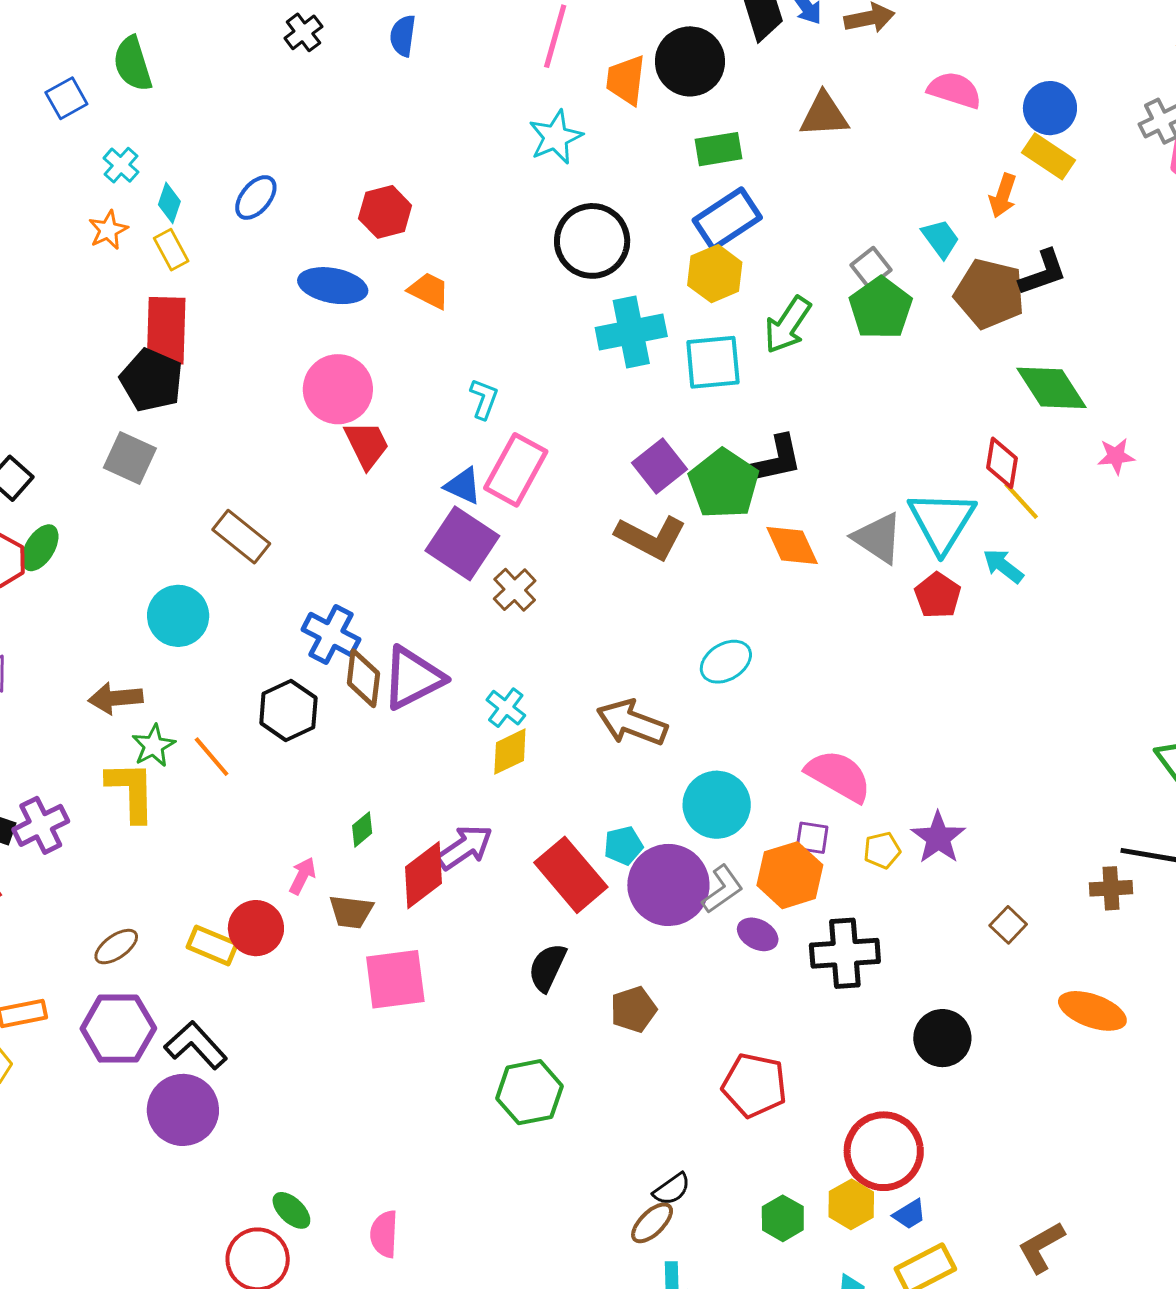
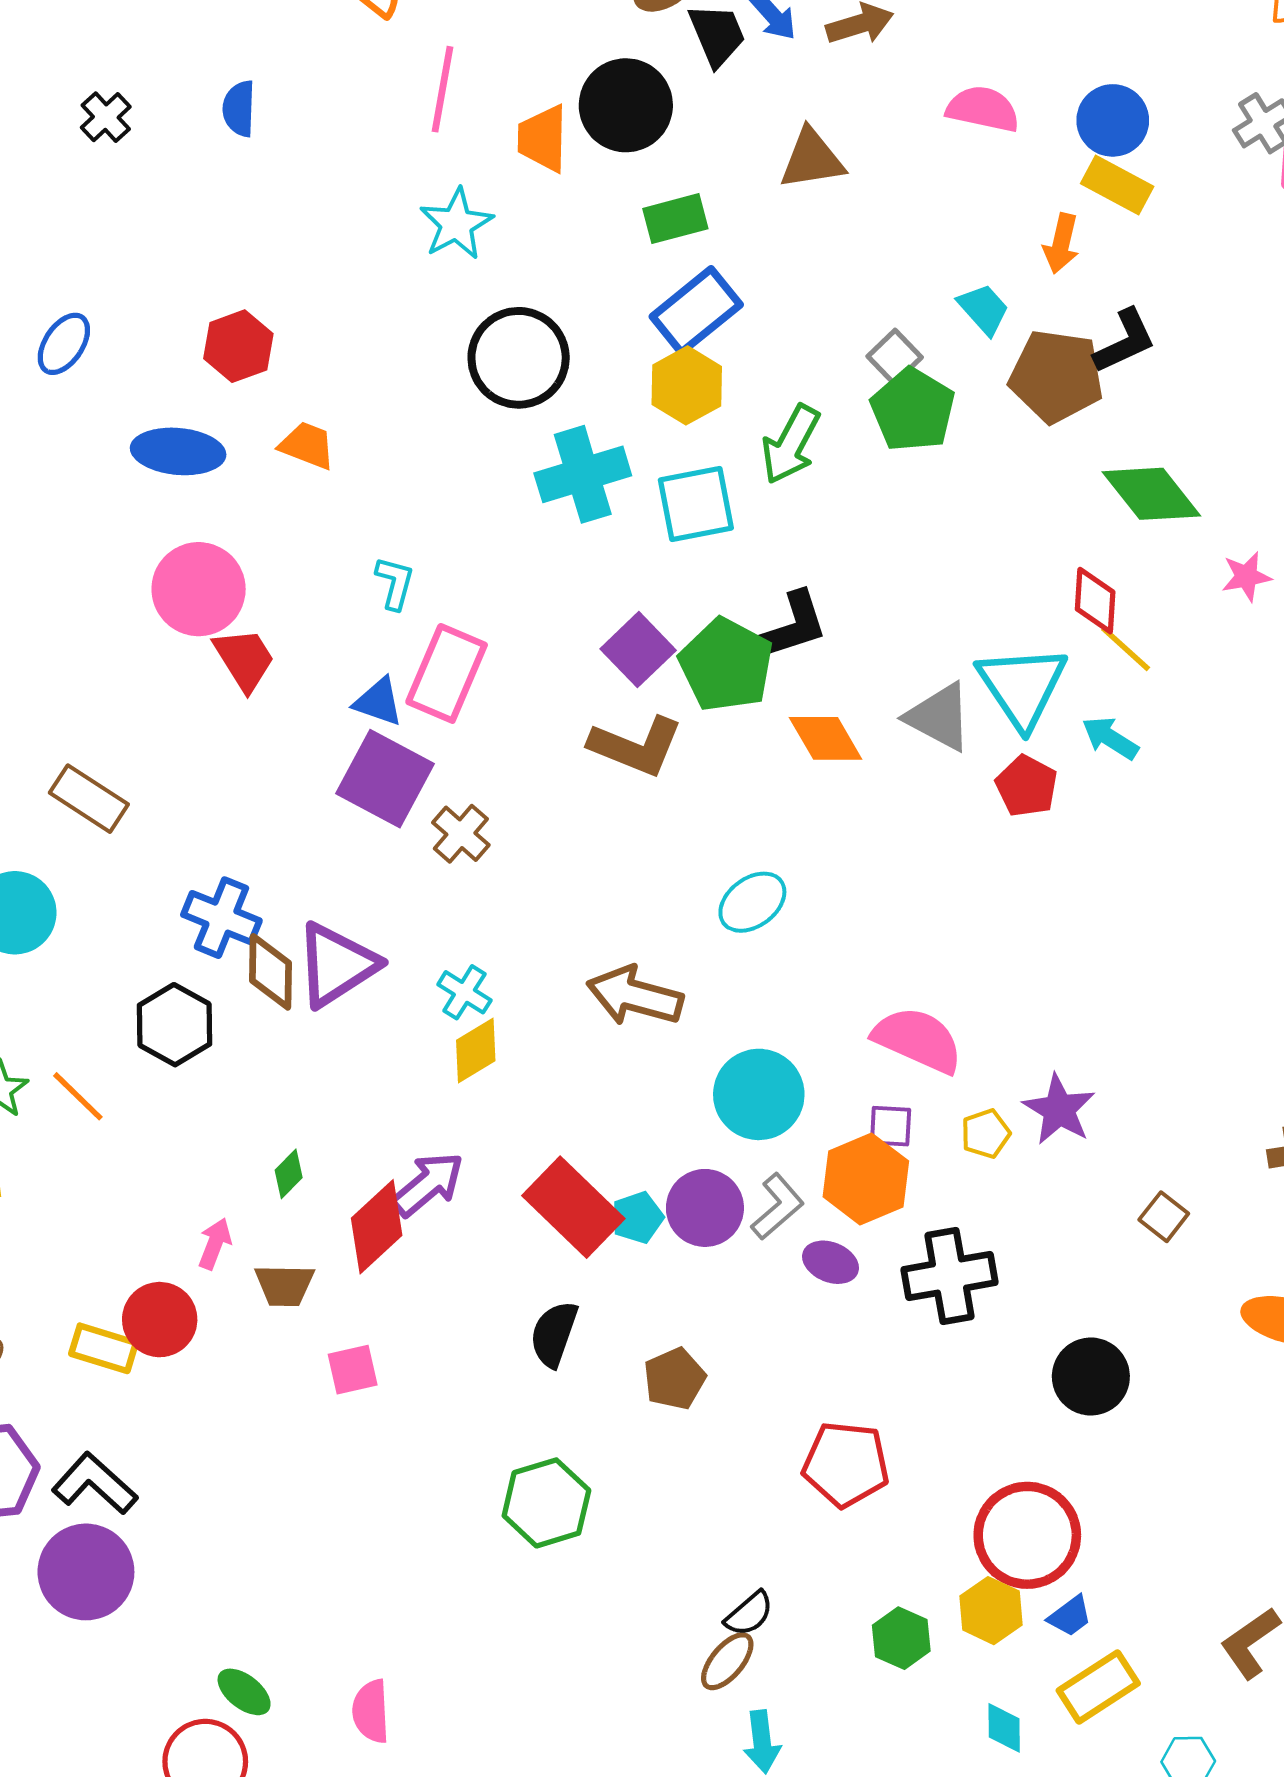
cyan pentagon: (623, 846) -> (637, 1218), moved
purple circle: (668, 885) -> (705, 1208), size x0.7
pink square: (395, 979) -> (353, 1370), size x0.6

